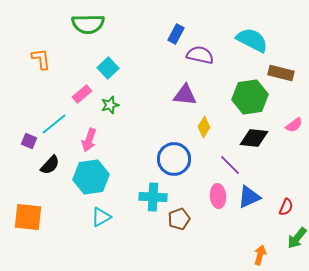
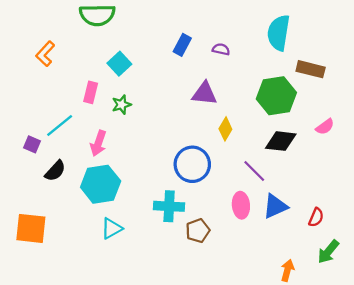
blue rectangle: (176, 34) -> (182, 45), moved
cyan semicircle: (252, 40) -> (279, 33), turned -108
purple semicircle: (200, 55) -> (221, 49), size x0.6
orange L-shape: (41, 59) -> (45, 54), turned -130
pink rectangle: (82, 94) -> (91, 92), turned -36

